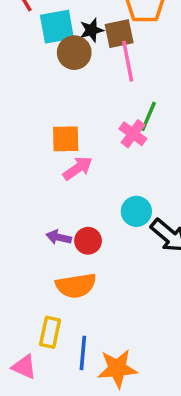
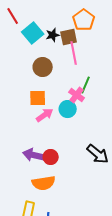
cyan square: (57, 27) -> (33, 33), turned -30
brown circle: (74, 53) -> (43, 67), moved
cyan circle: (136, 211) -> (68, 109), moved
purple arrow: (59, 237) -> (34, 155), size x1.5

